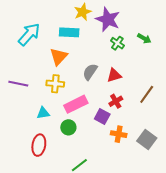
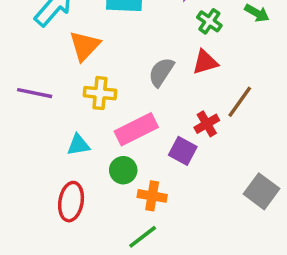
orange triangle: (59, 57) -> (85, 46), moved
red triangle: (114, 75) -> (205, 62), moved
brown line: (147, 94) -> (240, 102), moved
orange cross: (119, 134) -> (152, 196), moved

